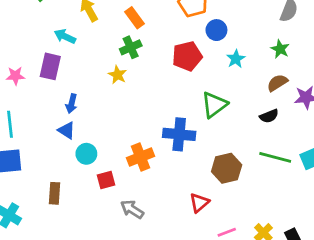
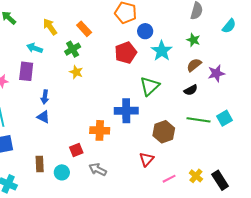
green cross: (131, 47) -> (73, 49), moved
cyan star: (236, 59) -> (162, 51), size x1.5
cyan circle: (86, 154) -> (62, 172), moved
orange cross: (141, 157) -> (100, 130), turned 30

